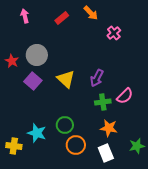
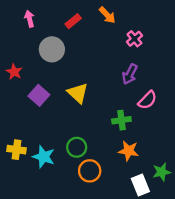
gray circle: (37, 55) -> (52, 49), moved
purple arrow: (97, 78) -> (130, 74), moved
pink semicircle: (125, 96) -> (147, 100), moved
yellow cross: (14, 146) -> (17, 150), moved
white rectangle: (106, 153) -> (140, 185), moved

